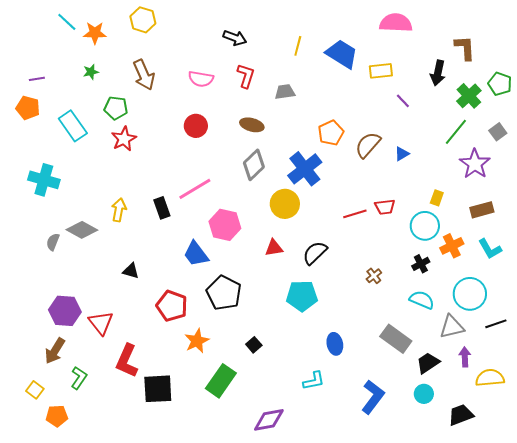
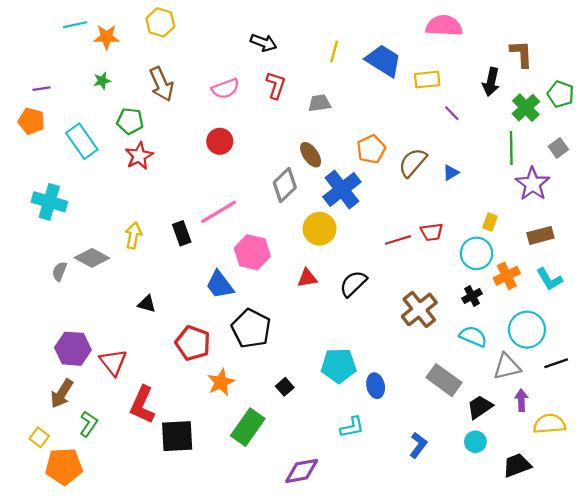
cyan line: (67, 22) -> (75, 25), turned -55
pink semicircle: (201, 79) -> (225, 89), turned -30
brown ellipse: (252, 125) -> (311, 155), moved, turned 40
green line: (456, 132) -> (511, 148), turned -40
brown cross: (374, 276) -> (419, 309), size x2.0
cyan pentagon: (302, 296) -> (339, 366), moved
blue L-shape: (373, 397) -> (418, 445), size x0.7
orange pentagon: (57, 416) -> (64, 466), size x1.5

